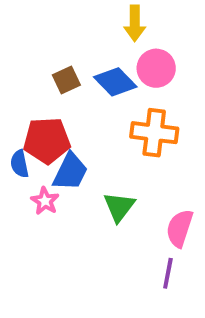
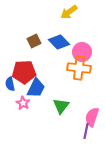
yellow arrow: (135, 23) -> (69, 12), turned 54
pink circle: (156, 68) -> (82, 52), moved
purple line: (168, 273) -> (86, 131), moved

